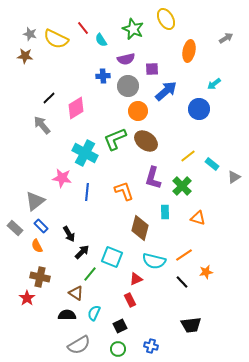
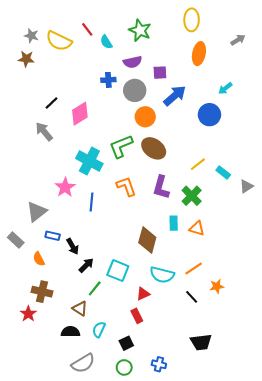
yellow ellipse: (166, 19) -> (192, 20), moved, turned 30
pink star: (62, 178) -> (65, 187), turned 30
orange L-shape: (124, 191) -> (126, 186), moved
orange triangle: (198, 218) -> (197, 228), moved
blue rectangle: (41, 226) -> (53, 236), moved, turned -32

